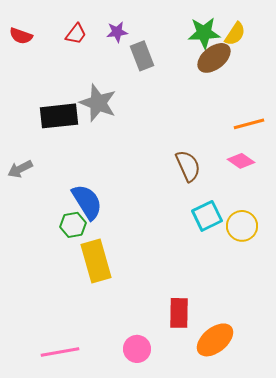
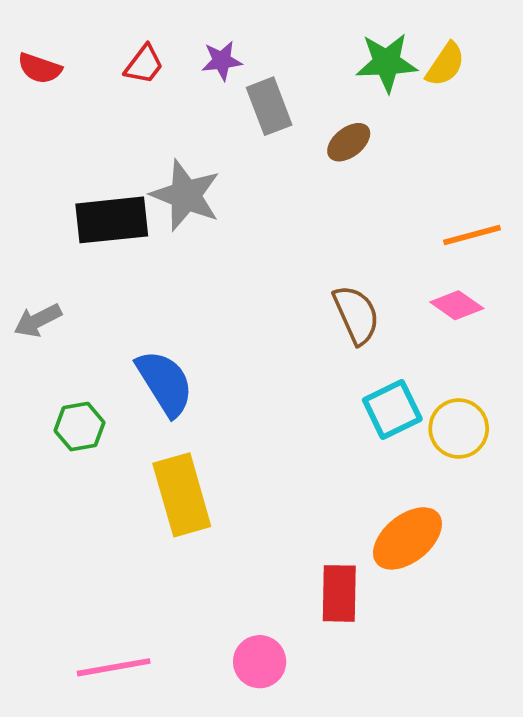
brown ellipse: (214, 58) -> (349, 142), moved, size x0.7
green hexagon: (73, 225) -> (79, 427), moved
orange ellipse: (215, 340) -> (407, 538), moved

